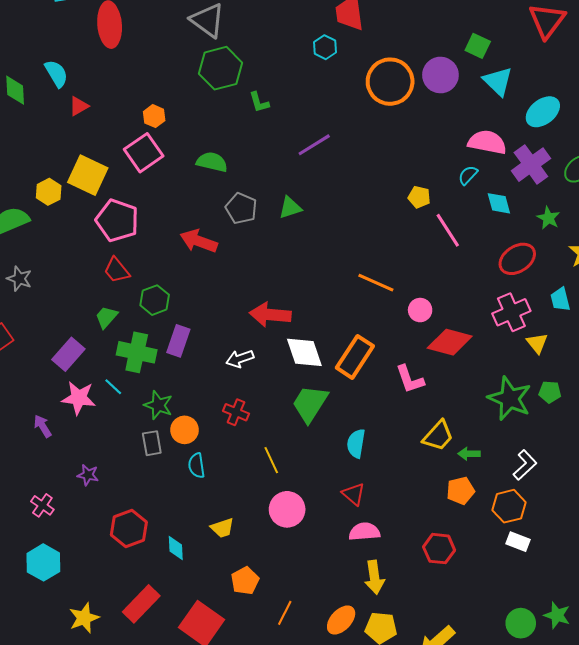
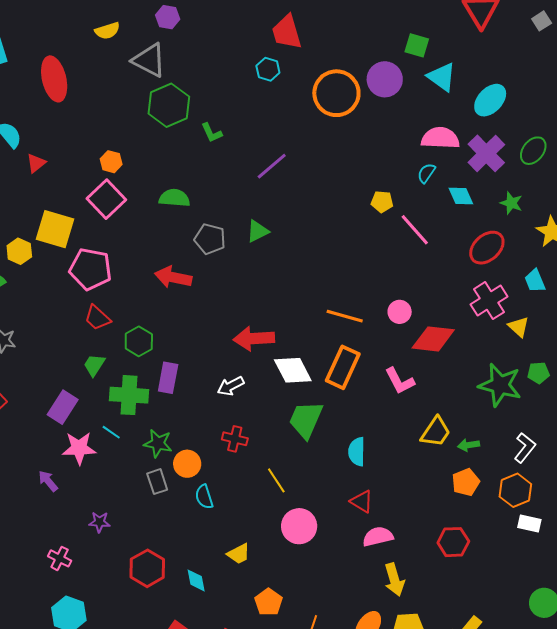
orange line: (376, 283) -> (345, 316), moved

